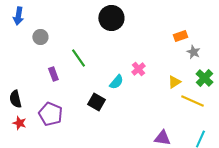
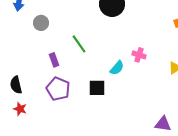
pink cross: (138, 69) -> (139, 55), turned -32
black square: (96, 102) -> (97, 88), turned -30
purple pentagon: (50, 114) -> (58, 89), moved

